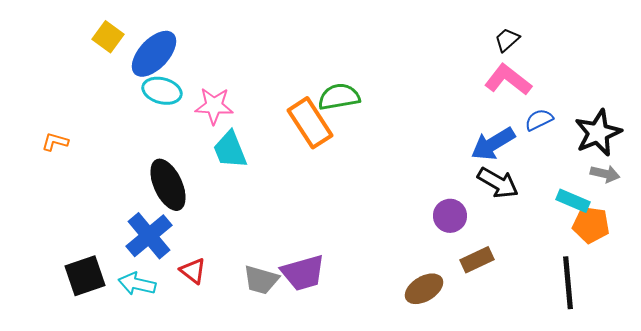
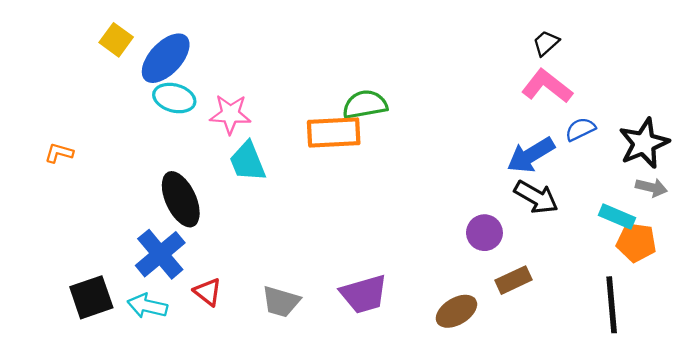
orange rectangle: (310, 123) -> (334, 132), turned -60
purple trapezoid: (303, 273) -> (364, 294), moved

